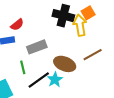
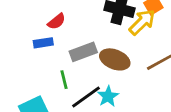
yellow arrow: (80, 25) -> (142, 22), turned 55
brown ellipse: (65, 64) -> (115, 59), moved

